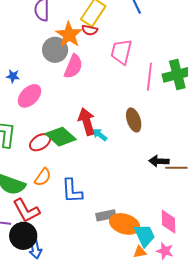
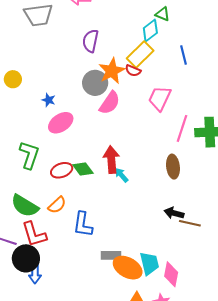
brown ellipse: (134, 120) -> (173, 167), moved
green diamond: (61, 137) -> (83, 169), size x0.7
cyan trapezoid: (145, 235) -> (149, 263), moved

